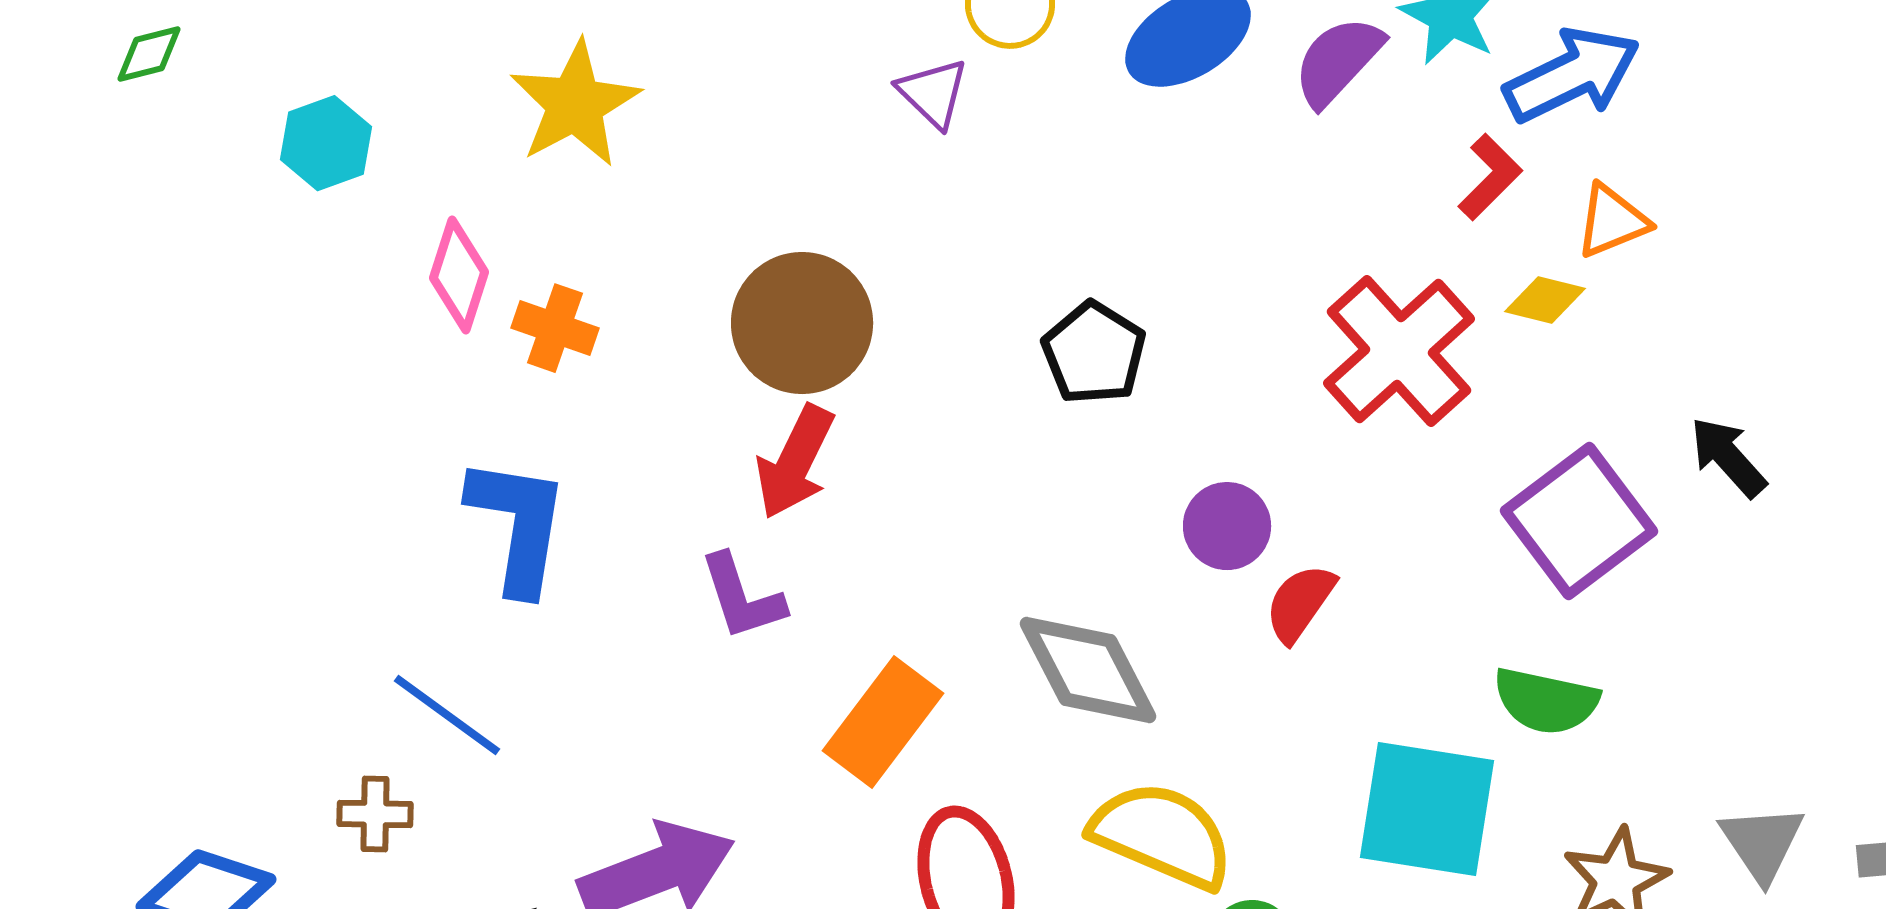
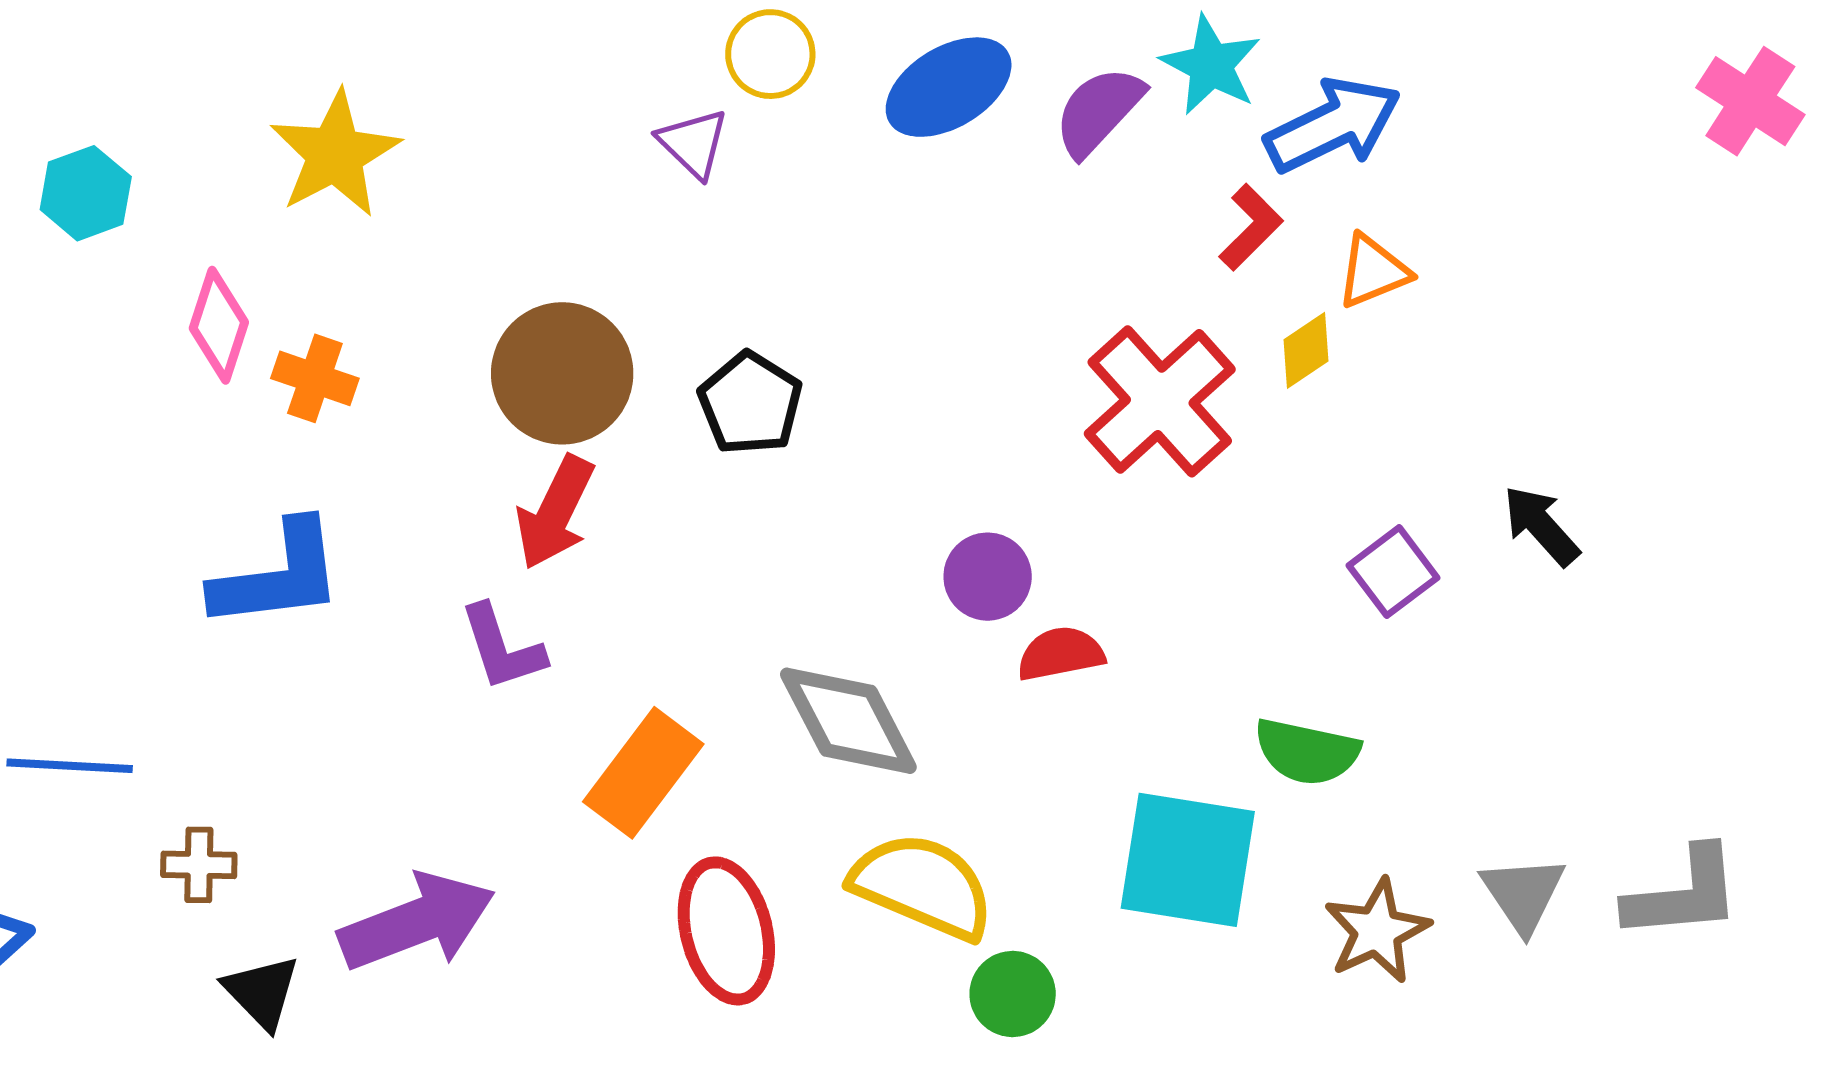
yellow diamond: (1545, 300) -> (1306, 350), turned -48
black pentagon: (1094, 353) -> (750, 403), moved
black arrow: (1728, 457) -> (1541, 526), moved
purple square: (1579, 521) -> (1393, 572), moved, size x0.6
blue L-shape: (518, 525) -> (278, 576), turned 74
red semicircle: (1300, 603) -> (1061, 654), turned 44
blue line: (447, 715) -> (70, 766), moved, turned -33
brown cross: (375, 814) -> (199, 865), moved

